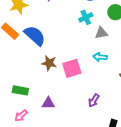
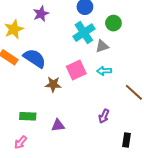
cyan cross: (86, 17) -> (84, 33), size x1.5
pink square: (72, 68) -> (76, 70), moved
pink arrow: (21, 116) -> (21, 142), moved

